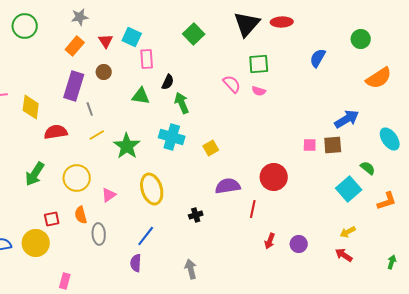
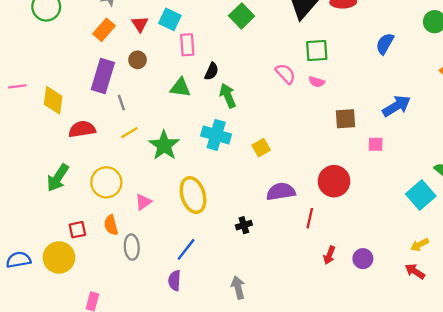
blue arrow: (347, 119) -> (396, 106), moved
brown square: (333, 145) -> (346, 119), moved

